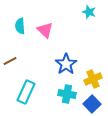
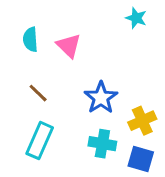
brown line: (10, 61) -> (38, 93), moved, turned 72
blue square: (92, 104) -> (141, 159), turned -30

